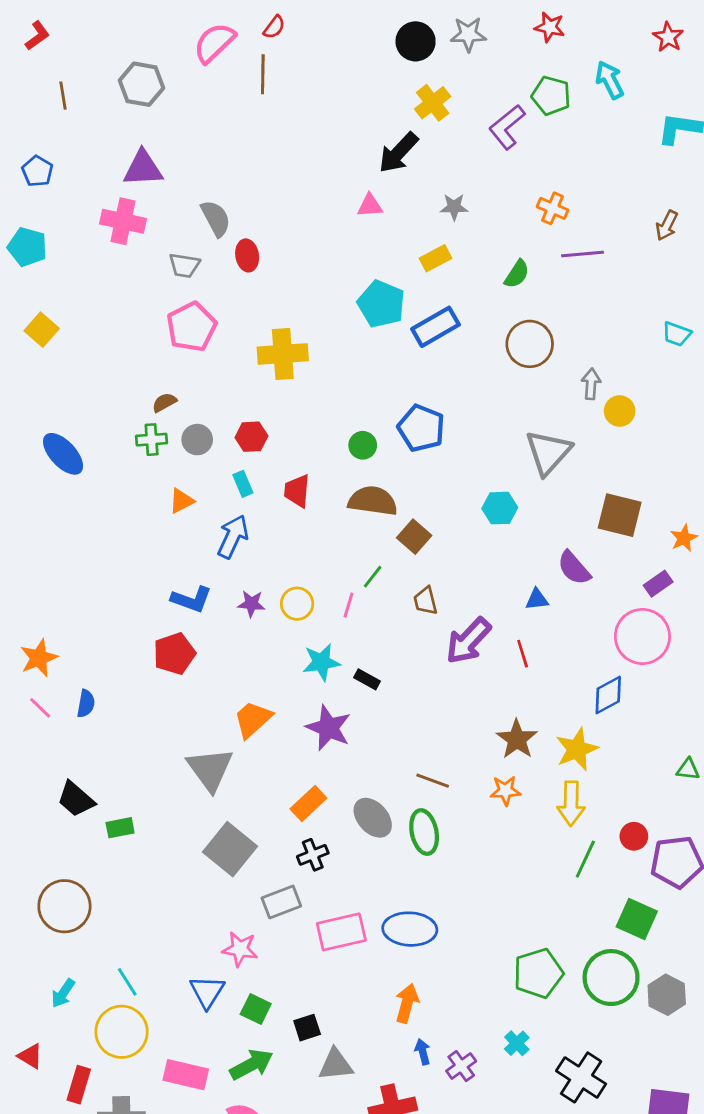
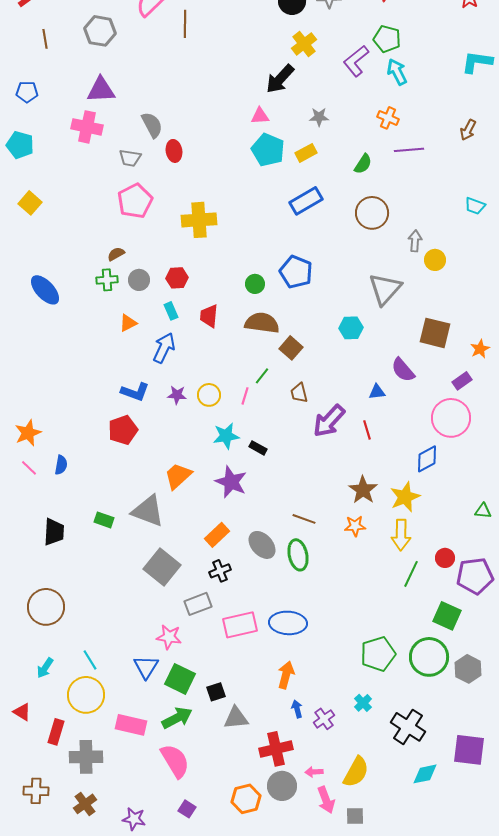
cyan arrow: (610, 80) -> (397, 72), moved
blue pentagon: (37, 171) -> (27, 92), turned -30
cyan pentagon: (381, 304) -> (268, 150), moved
gray triangle: (210, 769) -> (148, 511), turned -33
black trapezoid: (76, 799) -> (54, 532), turned -128
green rectangle: (120, 828) -> (104, 520), moved, turned 30
green square: (256, 1009) -> (180, 679), size x1.4

